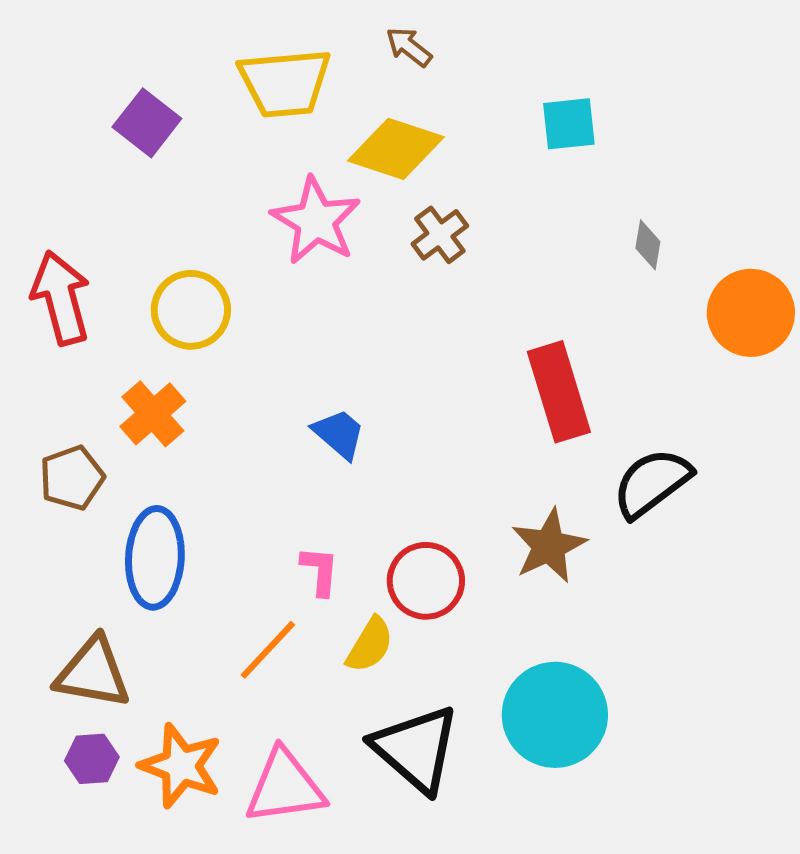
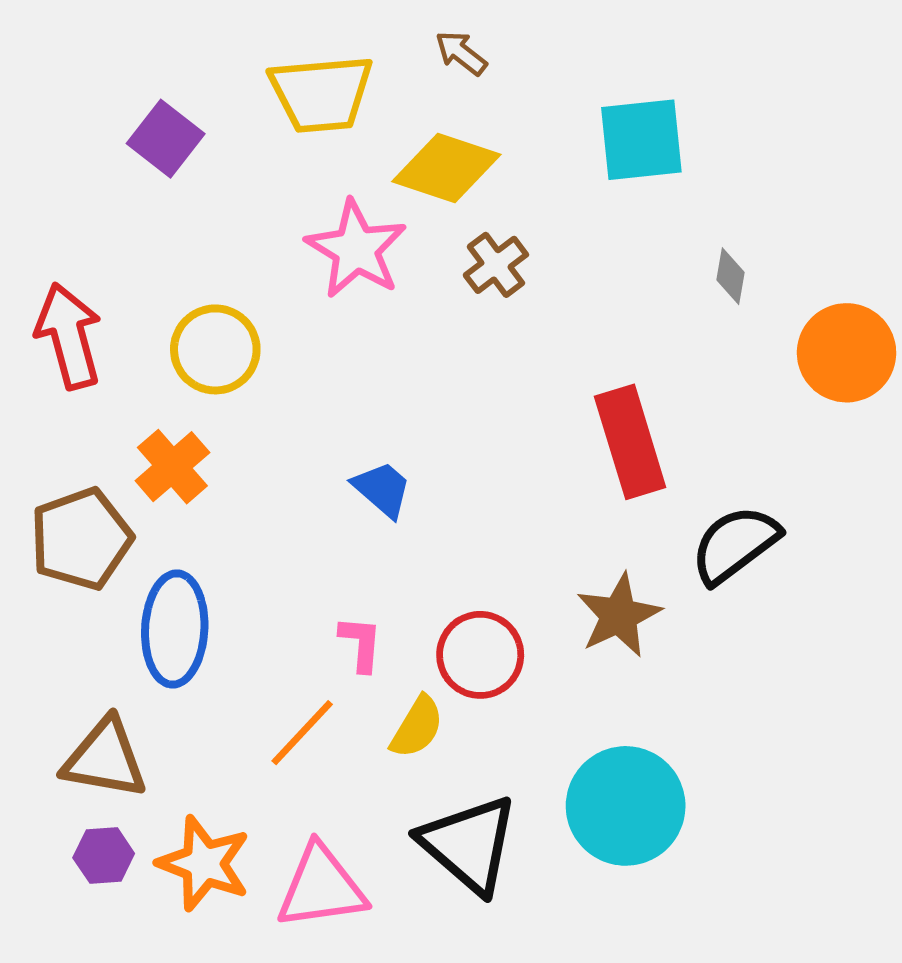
cyan square: (569, 124) -> (641, 140), size x1.4
brown pentagon: (72, 478) -> (81, 539), size x1.4

